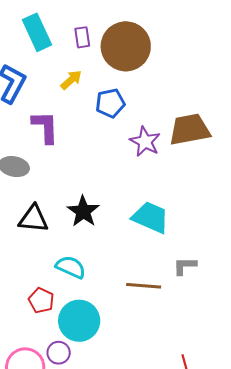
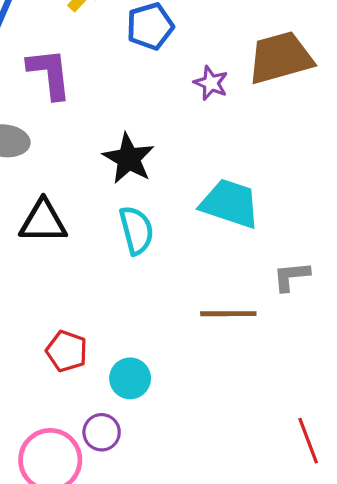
purple star: (145, 142) -> (211, 83), size x0.7
black star: (83, 211) -> (129, 159), moved
cyan semicircle: (71, 267) -> (136, 230), moved, turned 56
cyan circle: (79, 321) -> (130, 378), size x0.6

